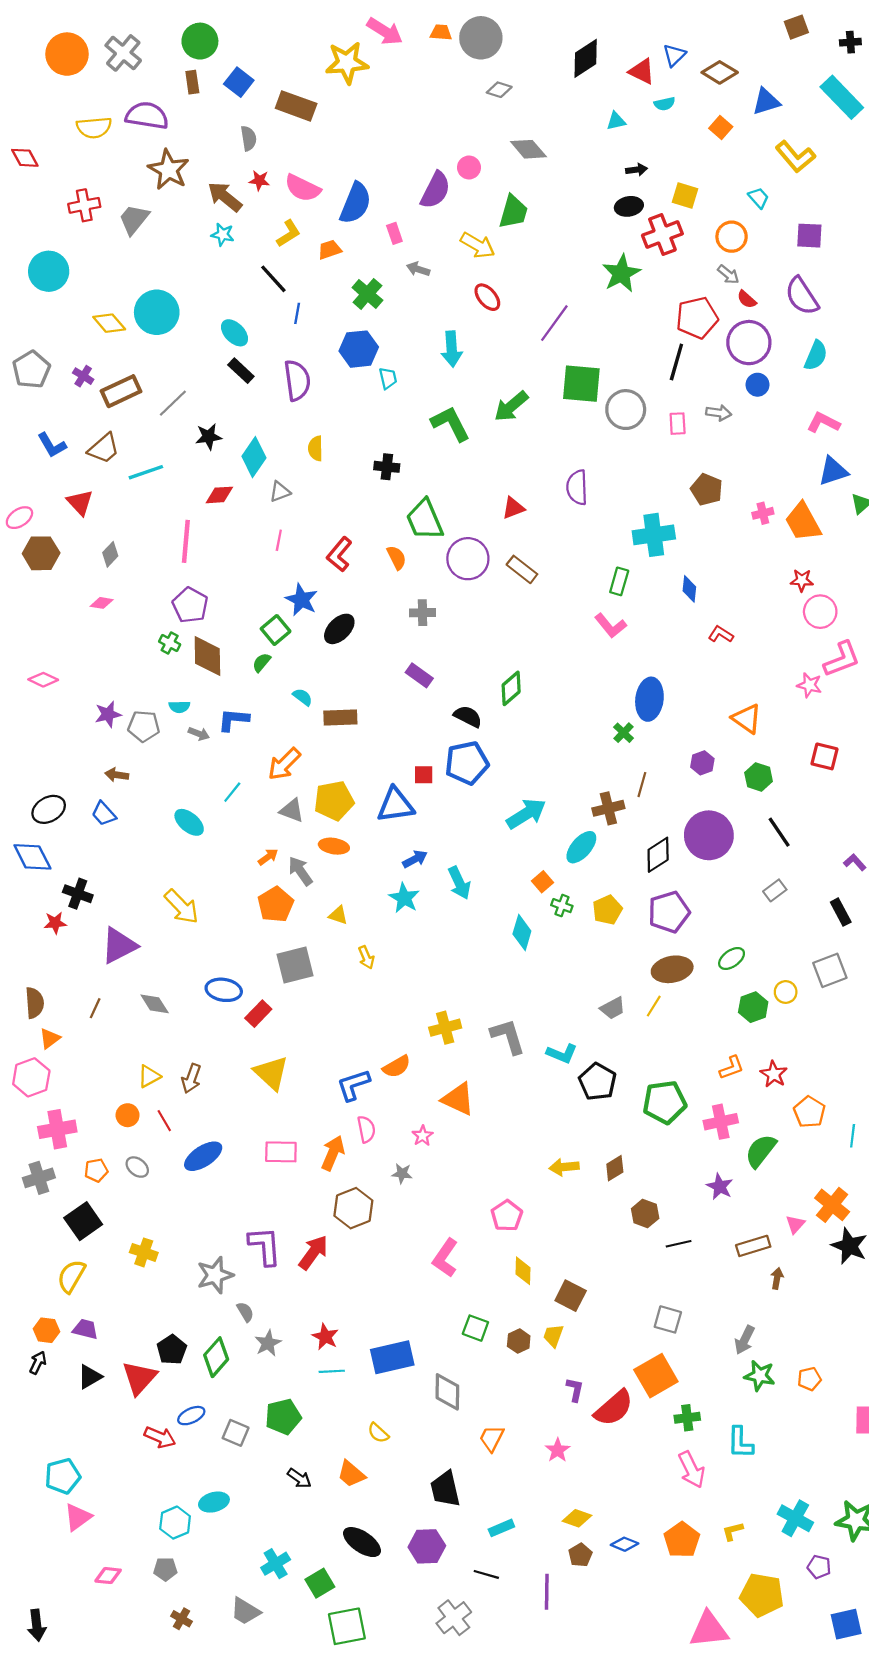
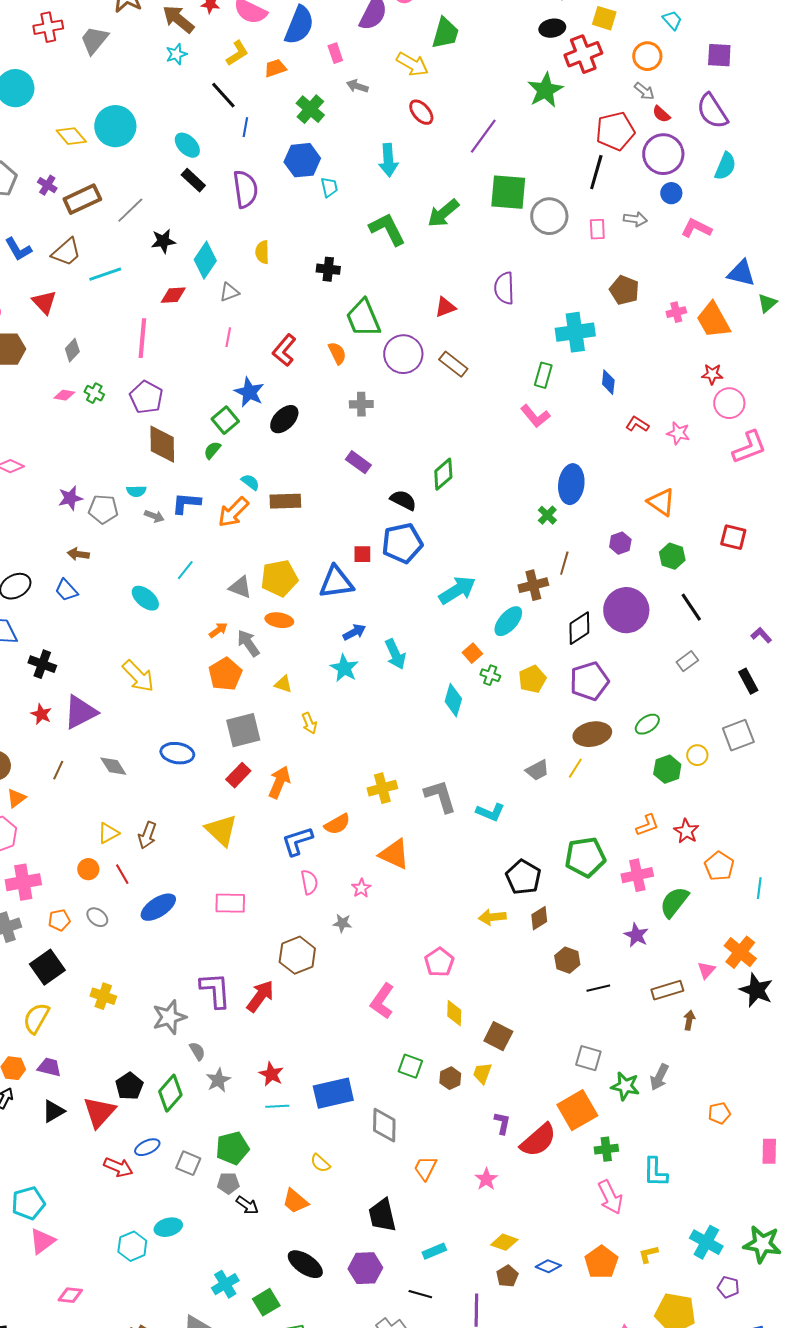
cyan star: (223, 234) -> (176, 54), turned -30
pink L-shape: (823, 423) -> (696, 228), moved
blue triangle: (833, 471) -> (741, 273), turned 32
green cross: (170, 643) -> (94, 393), moved
pink star: (809, 685) -> (678, 433), moved
orange arrow: (284, 764) -> (233, 512), moved
red star: (55, 923) -> (41, 714), moved, turned 30
red rectangle: (258, 1014) -> (238, 775), moved
black pentagon: (598, 1082) -> (523, 877), moved
orange arrow: (333, 1153) -> (279, 782), moved
green star: (760, 1376) -> (625, 1086), moved
gray pentagon: (165, 1569) -> (228, 1183), moved

